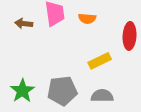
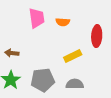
brown arrow: (24, 23) -> (12, 53), moved

